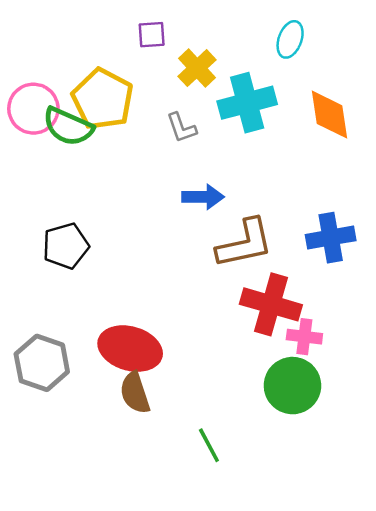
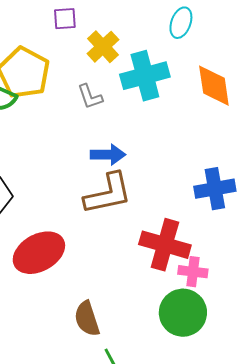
brown L-shape: (245, 244) -> (108, 194), moved
red ellipse: (130, 349) -> (39, 253), moved, turned -45
brown semicircle: (135, 393) -> (87, 319), moved

